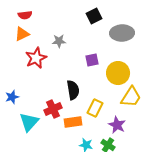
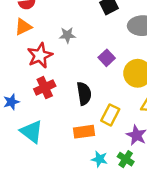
purple square: (92, 60) -> (107, 58), turned -32
red cross: (53, 109) -> (45, 88), moved
cyan triangle: (29, 122) -> (32, 132), turned -35

